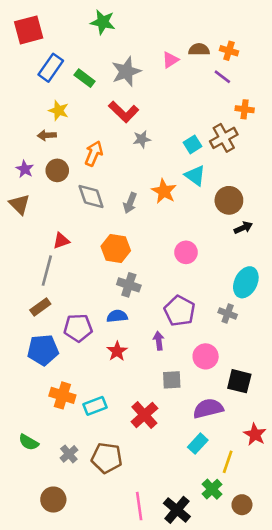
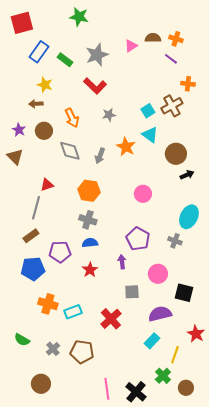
gray star: (142, 139) -> (109, 115), moved
orange arrow: (94, 153) -> (72, 118), turned 132
gray cross: (129, 285) -> (88, 220), moved

